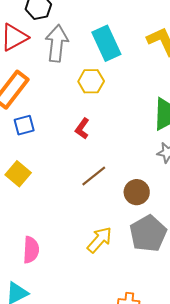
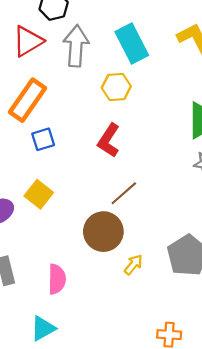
red L-shape: (82, 129) -> (109, 140), size x1.4
brown circle: (137, 192) -> (103, 232), moved, size x1.4
yellow arrow: (100, 240) -> (133, 265), size x0.7

